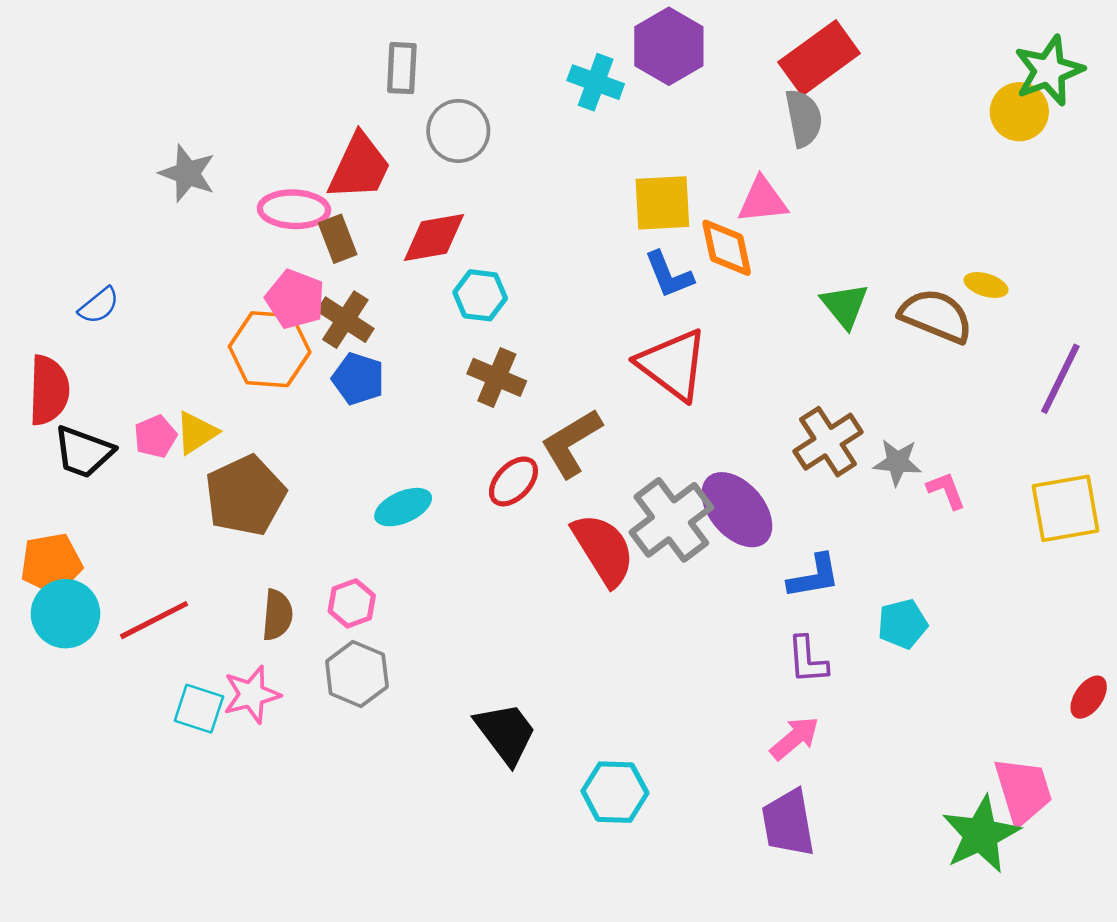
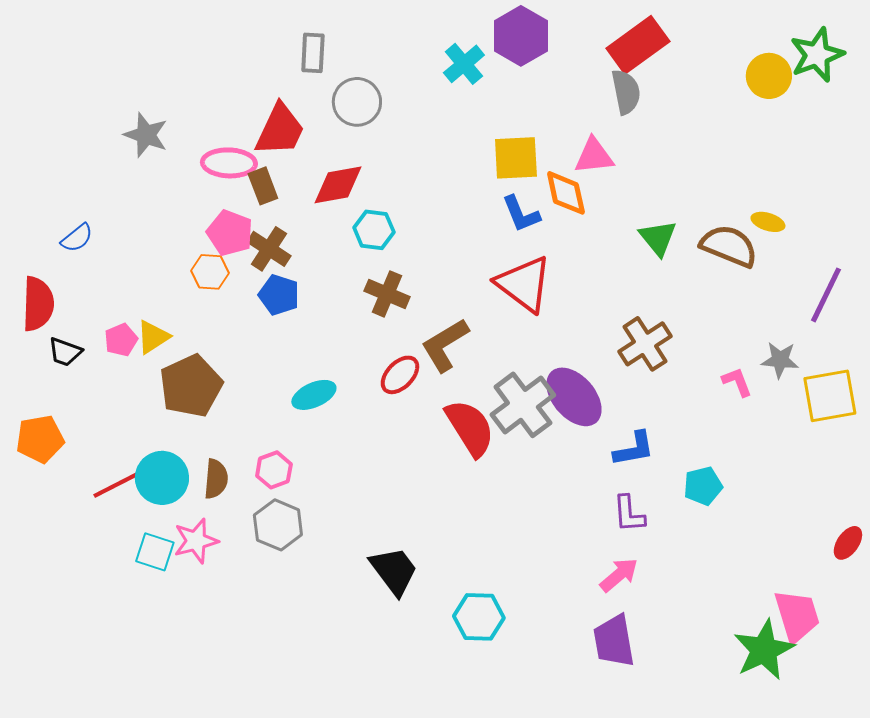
cyan cross: (596, 82) -> (464, 64), turned 30
yellow circle: (1019, 112) -> (769, 76), moved
orange hexagon: (270, 349) -> (210, 272), size x0.6
black trapezoid: (83, 452) -> (65, 352), size x0.7
gray star: (897, 462) -> (780, 360), moved
cyan circle: (65, 614) -> (162, 478), moved

